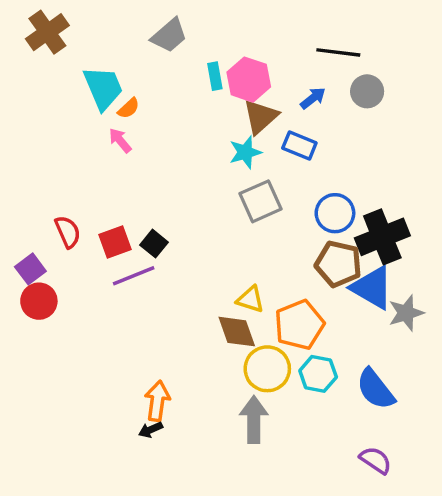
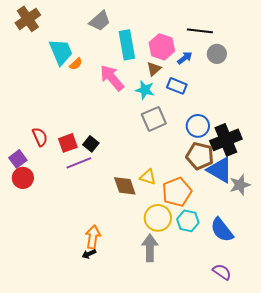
cyan rectangle: (215, 76) -> (127, 45), size x1.8
pink hexagon: (249, 80) -> (162, 47), moved
brown triangle: (261, 117) -> (154, 69), size x0.7
pink arrow: (120, 140) -> (112, 78), moved, size x1.8
cyan star: (245, 152) -> (145, 90), turned 30
brown diamond: (237, 332) -> (125, 186), moved

